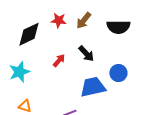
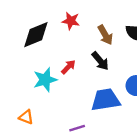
brown arrow: (84, 20) -> (105, 35), moved, turned -72
cyan star: (19, 72) -> (45, 80), moved

